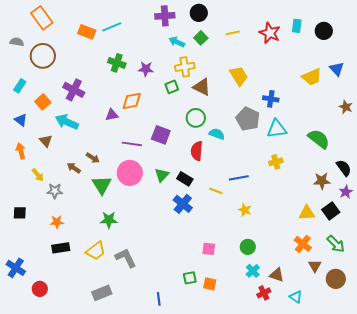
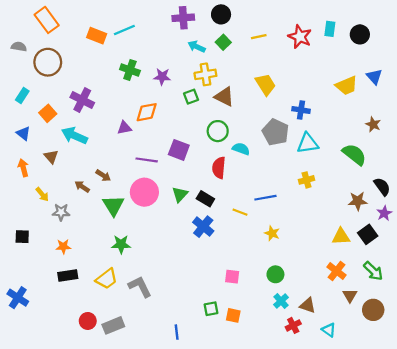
brown star: (346, 107) -> (373, 124), moved
red circle: (40, 289) -> (88, 321), moved

